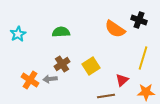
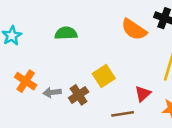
brown cross: (62, 64) -> (79, 95), moved
orange cross: (30, 80) -> (26, 81), moved

